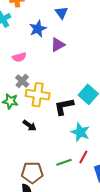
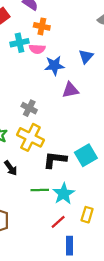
pink semicircle: (19, 57) -> (37, 49), moved
gray cross: (22, 81) -> (29, 108), moved, turned -32
green line: (64, 162) -> (40, 190), moved

